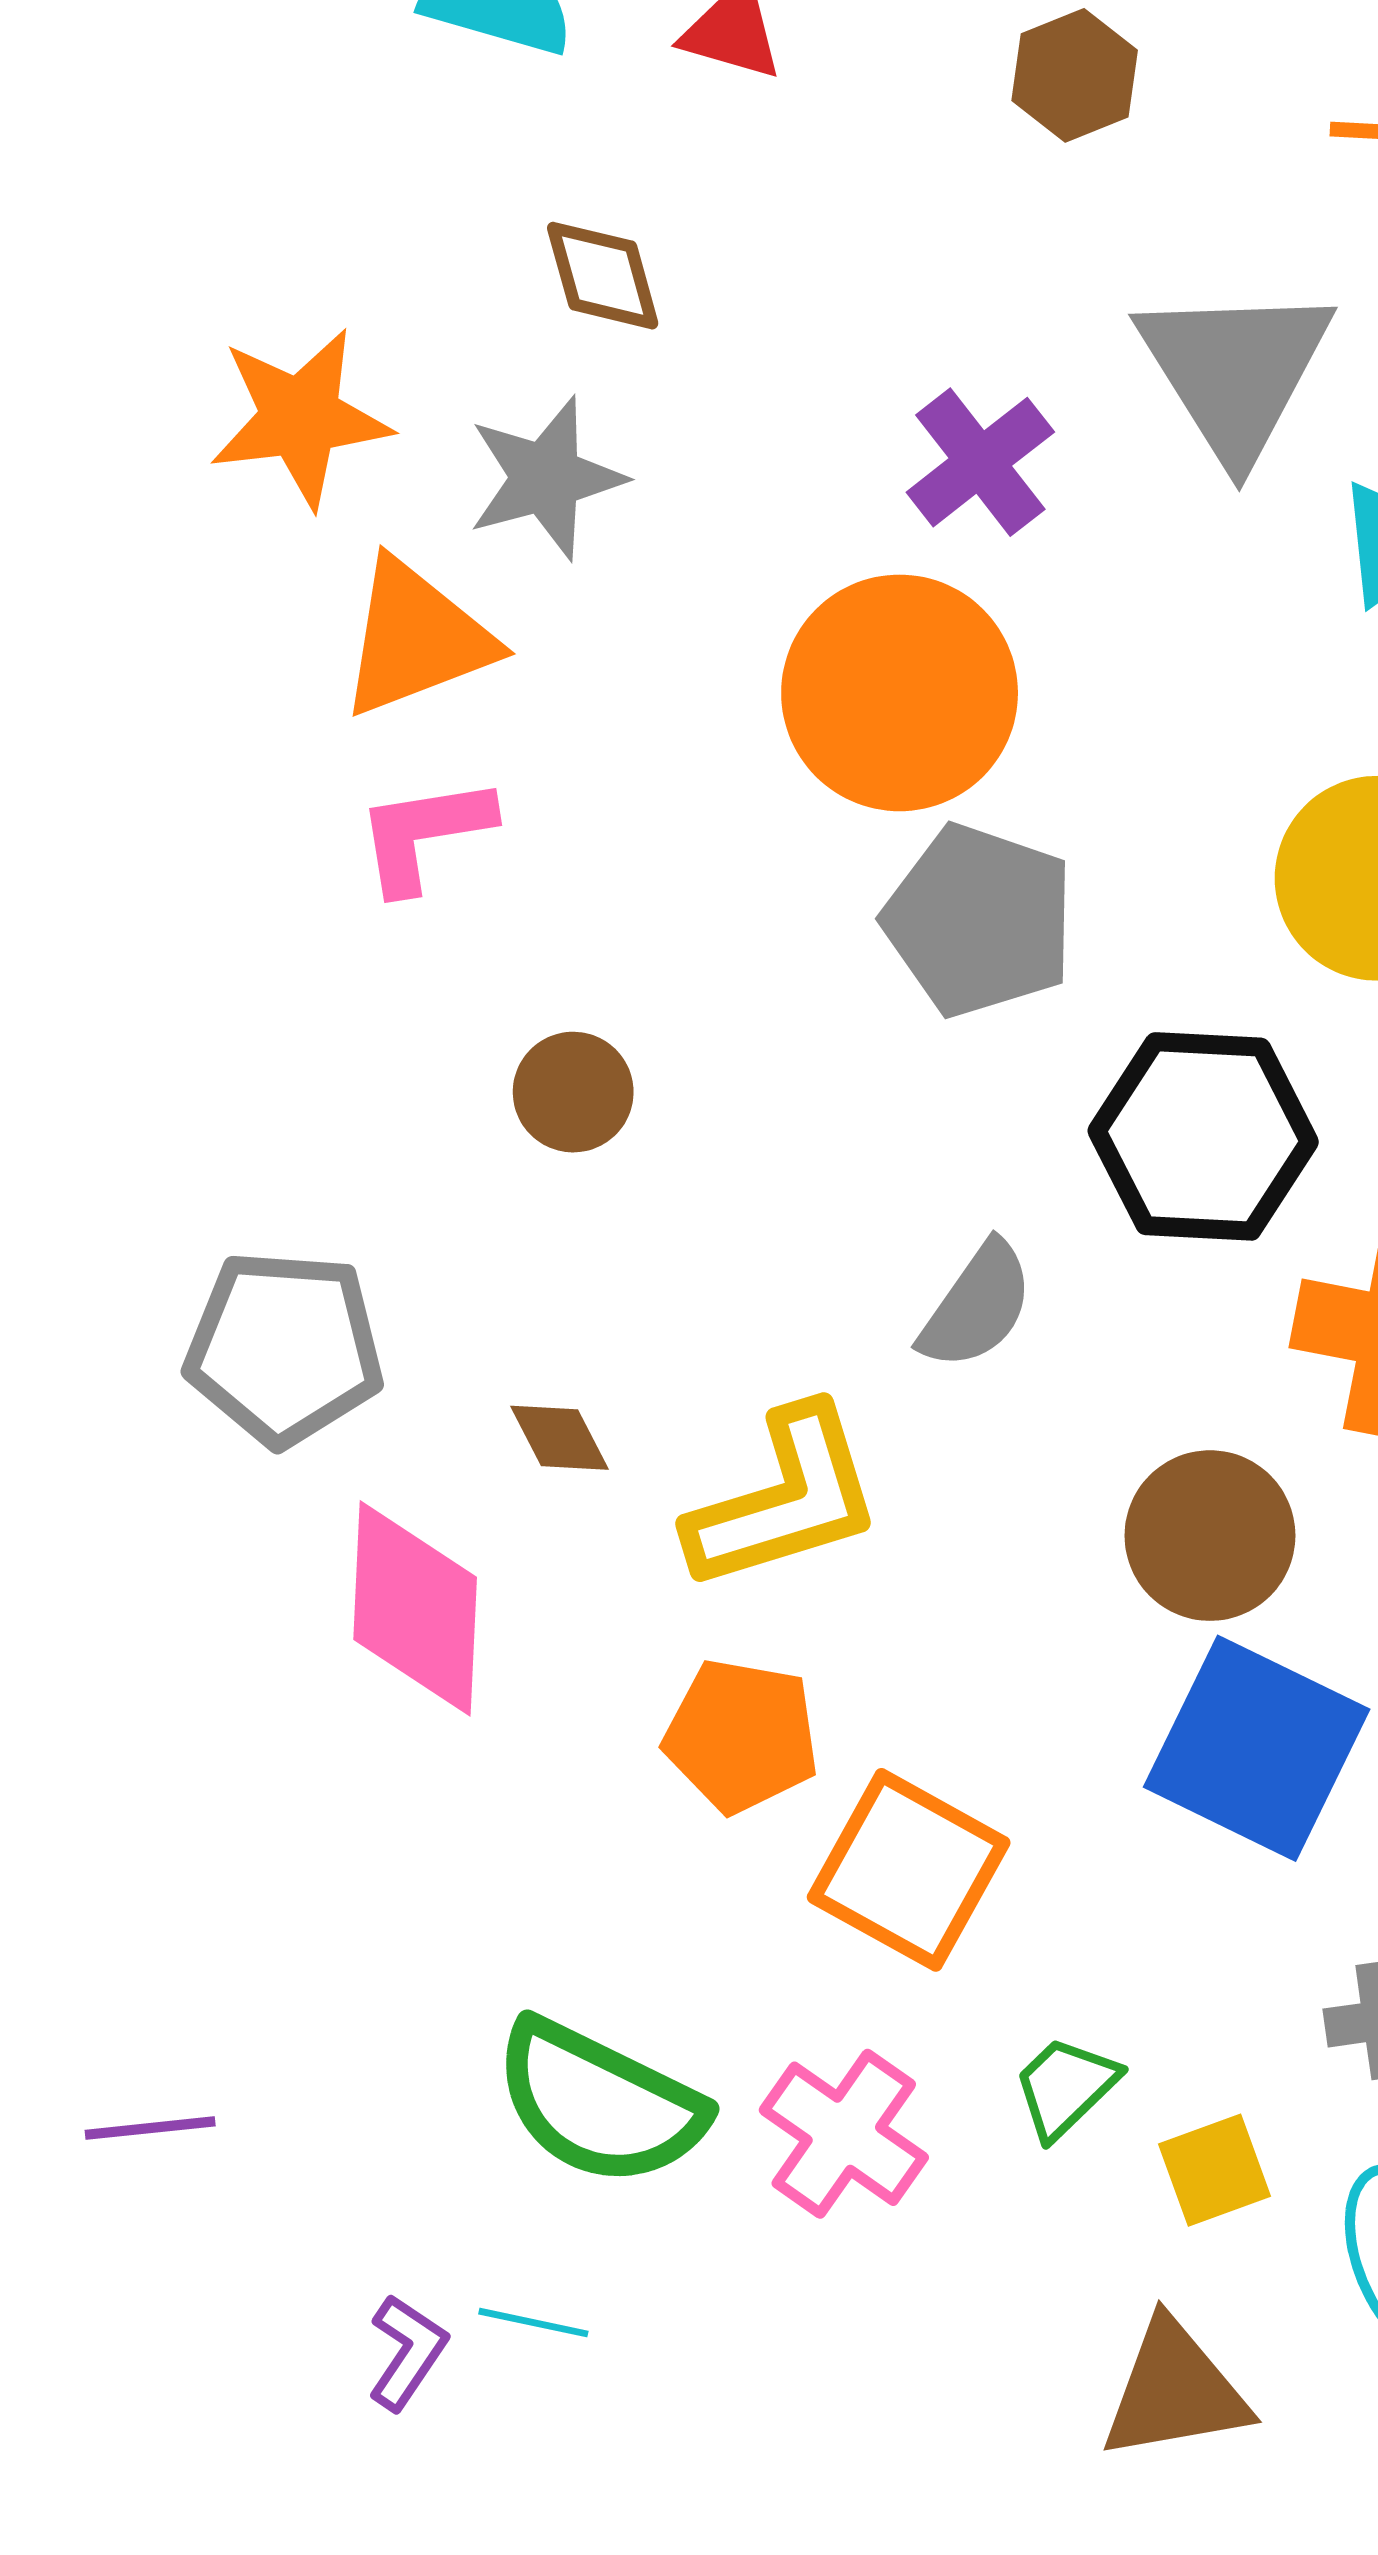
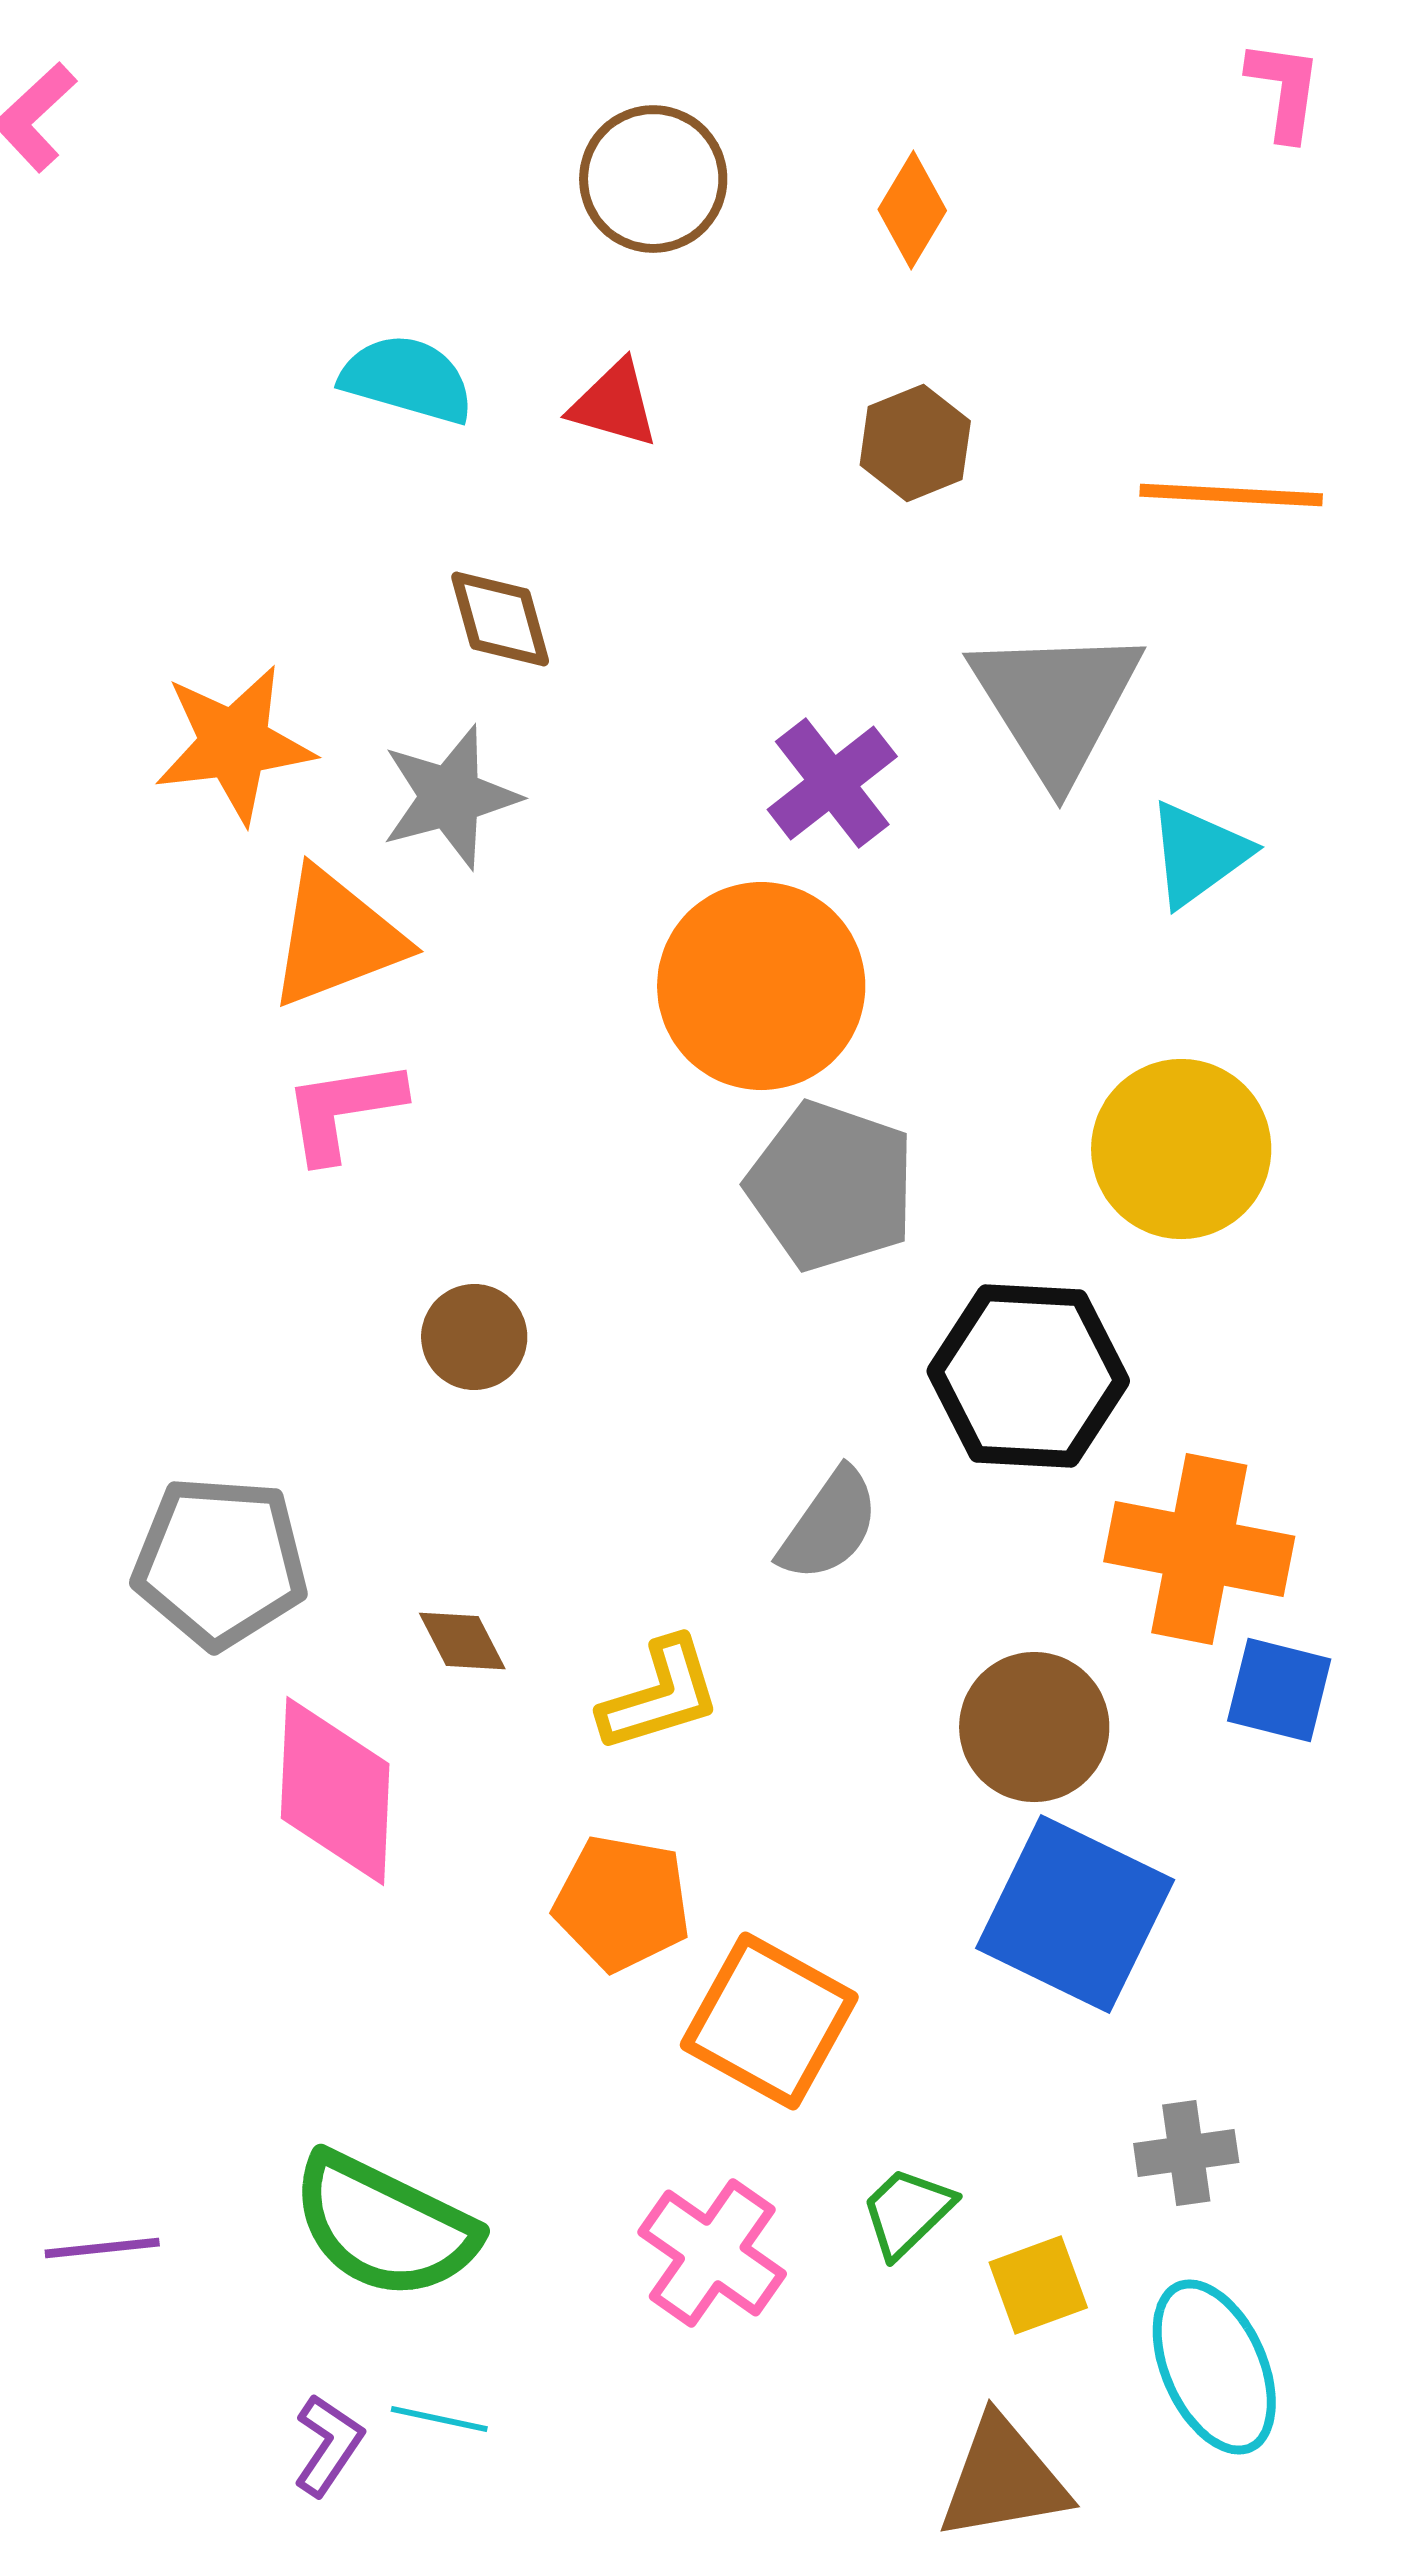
yellow L-shape: (785, 1499) -> (660, 1695), size x0.7
green semicircle: (599, 2103) -> (384, 2226), moved

